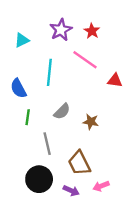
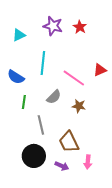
purple star: (61, 30) -> (53, 26), turned -30
pink line: (85, 60) -> (74, 78), moved
red triangle: (115, 80) -> (100, 70), turned -32
blue semicircle: (18, 88) -> (16, 77), turned -30
pink arrow: (101, 186) -> (88, 162), turned -64

